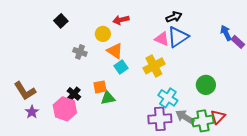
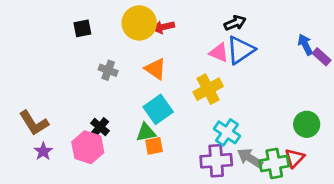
black square: (61, 21) -> (82, 28), turned 32
yellow circle: (103, 34) -> (139, 23), moved, size x1.6
cyan square: (121, 67) -> (158, 109), moved, size x1.5
green circle: (206, 85) -> (307, 124), moved
orange square: (100, 87) -> (154, 146), moved

